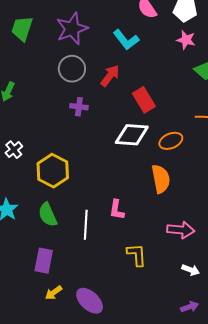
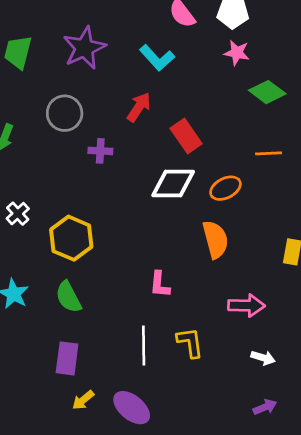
gray circle: (72, 69) -> (65, 113), moved
white line: (86, 225) -> (144, 345), moved

